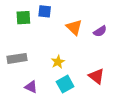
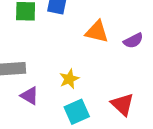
orange triangle: (74, 27) -> (97, 32), turned -36
purple triangle: (31, 87) -> (30, 96), moved

